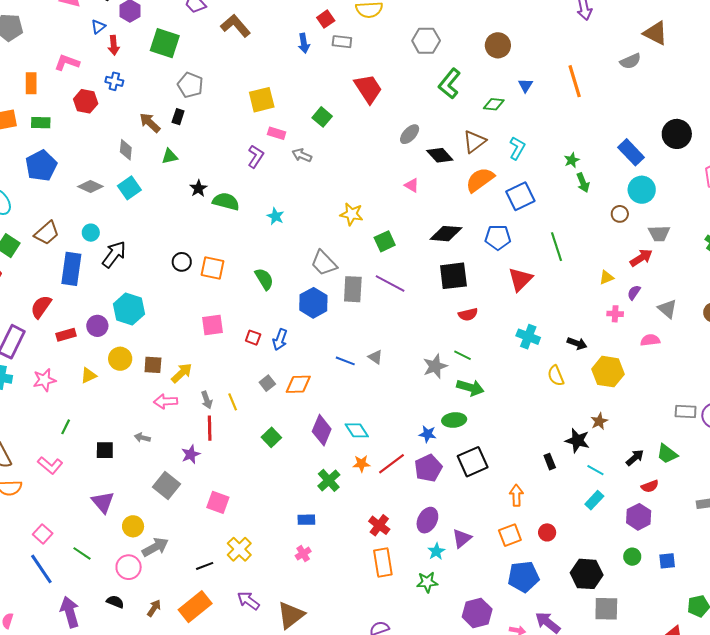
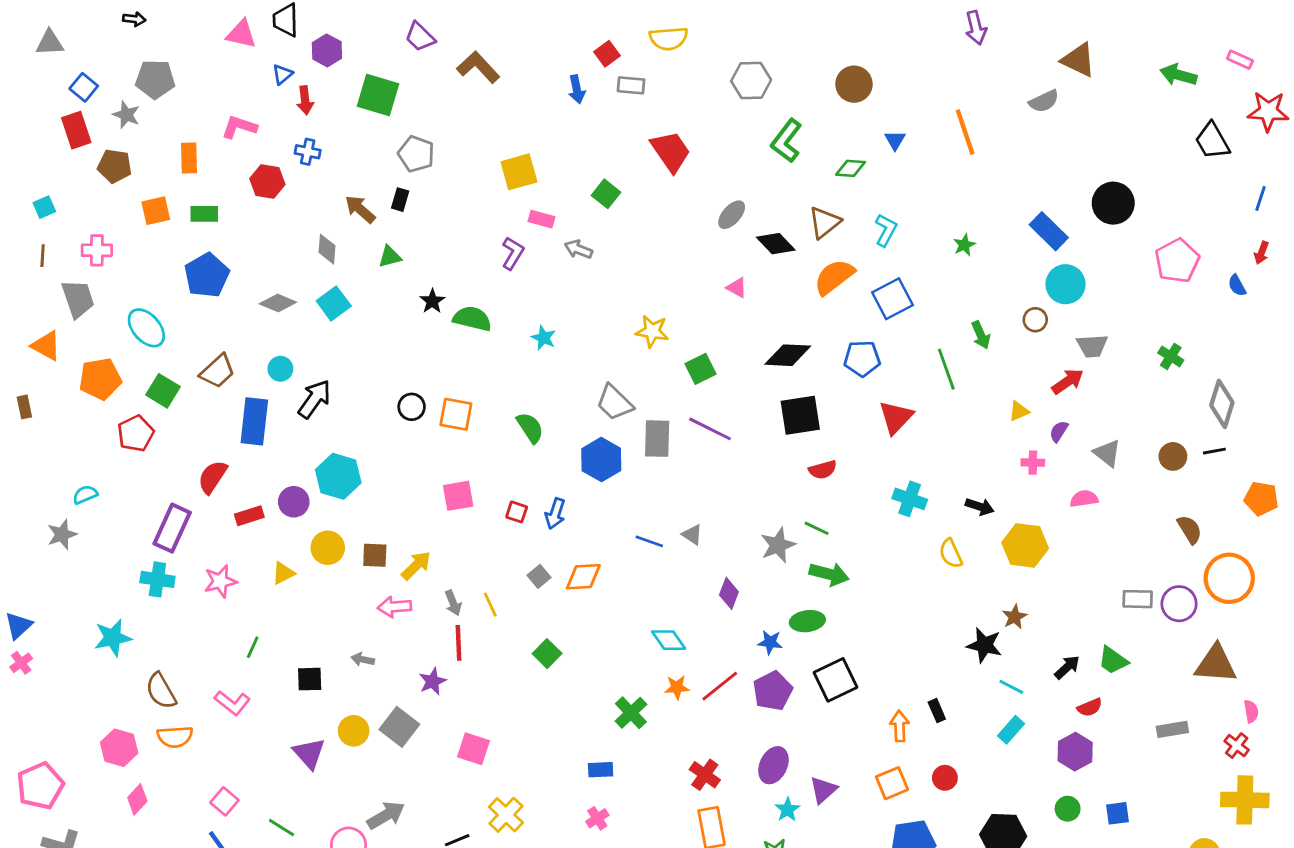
green arrow: (583, 183) -> (981, 335), moved
purple diamond: (322, 430) -> (729, 593), moved, size x0.7
black rectangle: (550, 462) -> (937, 711), moved
yellow circle: (133, 526) -> (354, 731), moved

